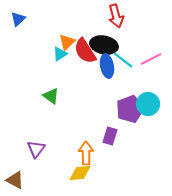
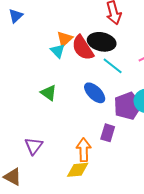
cyan triangle: (60, 54) -> (58, 51), turned -42
cyan line: (123, 60) -> (113, 66), moved
blue ellipse: (107, 66) -> (95, 93), moved, turned -35

